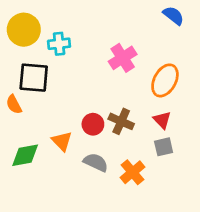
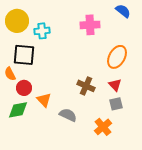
pink cross: (123, 58) -> (90, 25), moved, turned 30
red circle: (93, 124) -> (24, 88), moved
orange cross: (132, 172) -> (103, 127), moved

